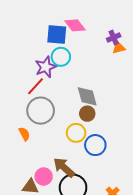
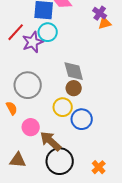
purple cross: (114, 38) -> (100, 13), turned -32
red line: (35, 86) -> (16, 32), moved
pink circle: (44, 177) -> (31, 127), moved

